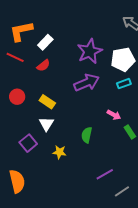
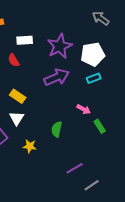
white rectangle: (45, 42) -> (25, 40), moved, turned 42
red semicircle: (43, 65) -> (14, 60), turned 96

